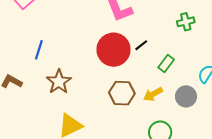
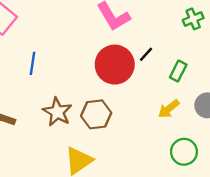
blue line: (39, 50) -> (33, 63), moved
brown hexagon: (122, 93) -> (96, 114), moved

